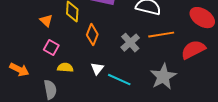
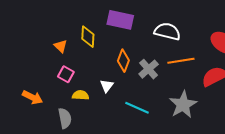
orange diamond: (92, 35) -> (123, 61), moved
white triangle: (97, 69) -> (107, 86), moved

